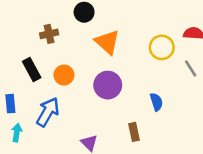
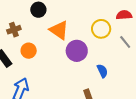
orange circle: (64, 75) -> (29, 51), moved
purple circle: (108, 85) -> (77, 51), moved

